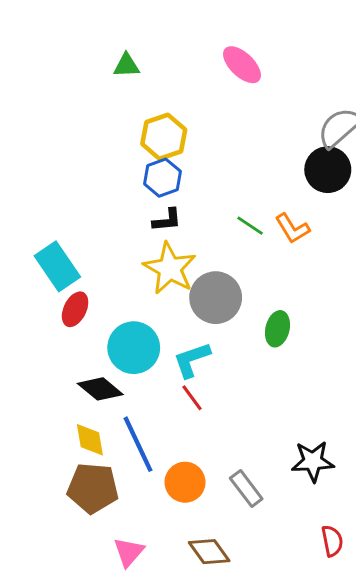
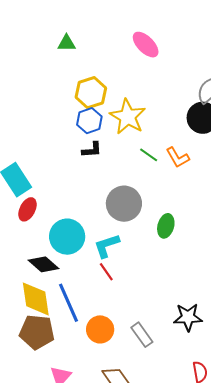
yellow star: (170, 268) -> (128, 117), moved
yellow diamond: (90, 440) -> (36, 299), size x1.5

